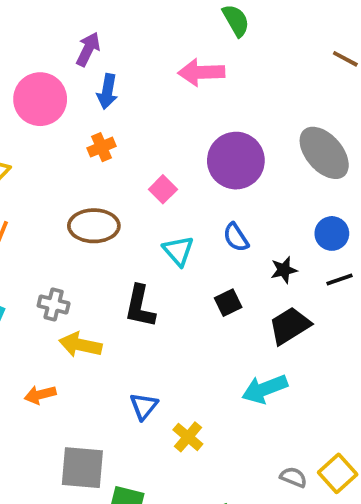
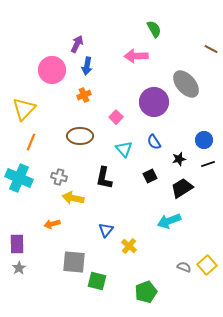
gray ellipse: (324, 153) -> (186, 84), moved

